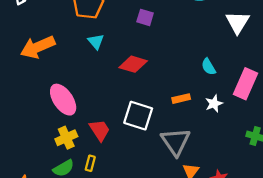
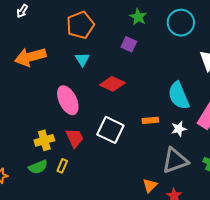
cyan semicircle: (209, 67) -> (179, 96), size x1.8
pink ellipse: (63, 100) -> (68, 100), moved
gray triangle: (176, 142) -> (175, 161), moved, turned 36

